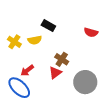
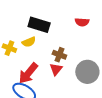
black rectangle: (48, 26) -> (39, 25), size x1.5
red arrow: (27, 70) -> (28, 73), size x1.6

